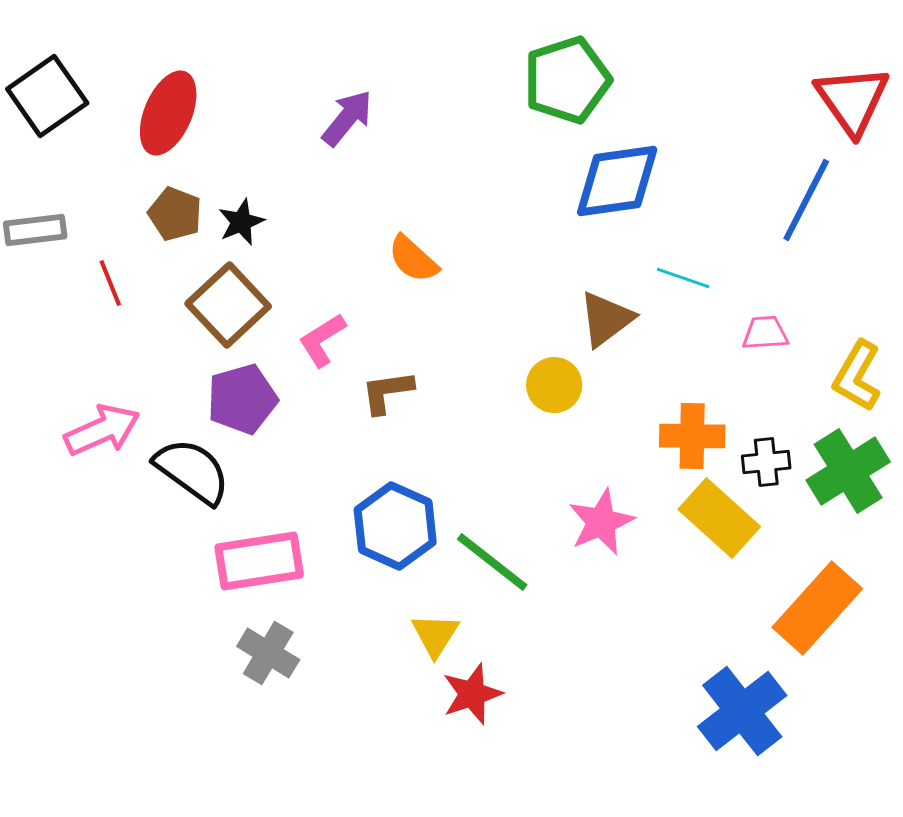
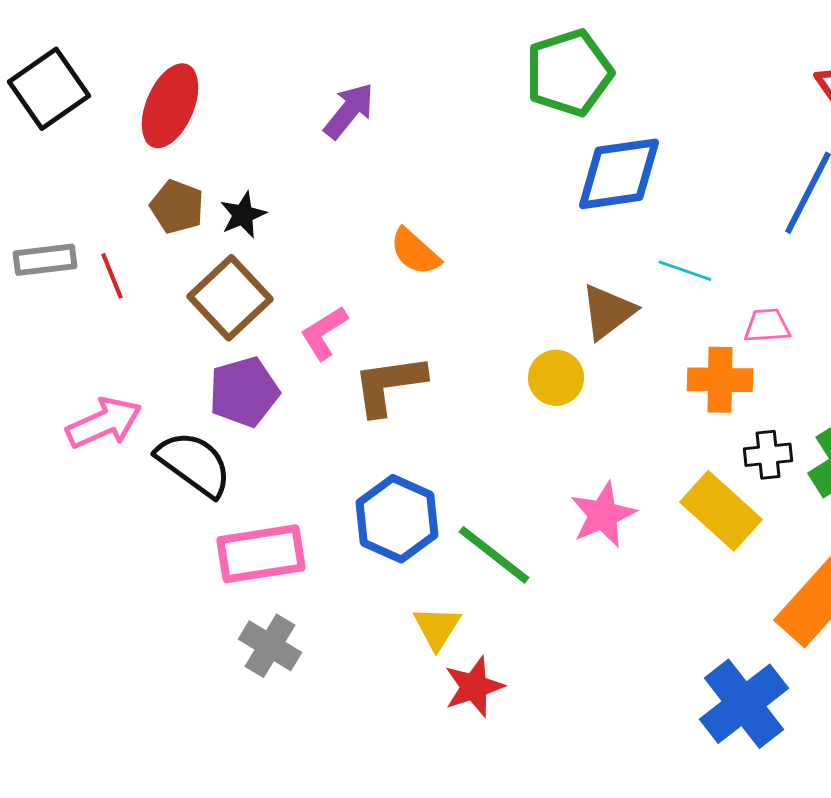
gray rectangle: (35, 230) -> (45, 260), moved
brown L-shape: (387, 392) -> (389, 385), size x1.4
orange cross: (692, 436) -> (720, 380), moved

